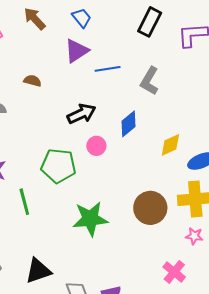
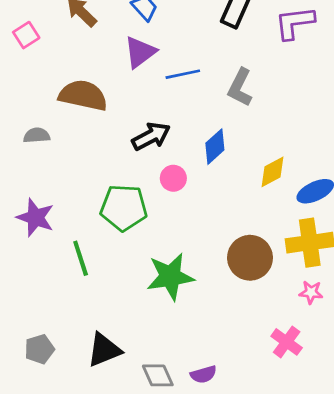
brown semicircle: (33, 81) -> (83, 95), size x2.0

